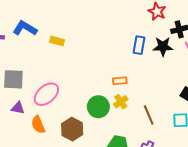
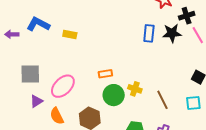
orange rectangle: (120, 81) -> (105, 74), moved
yellow cross: (121, 102) -> (135, 89), turned -32
purple triangle: (18, 108) -> (36, 101), turned -40

